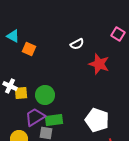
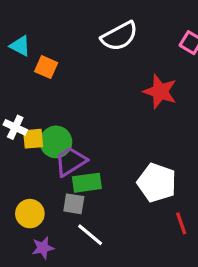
white semicircle: (77, 44) -> (119, 36), moved, size x1.6
green circle: (45, 95) -> (56, 142), moved
purple trapezoid: (35, 117) -> (71, 161), moved

